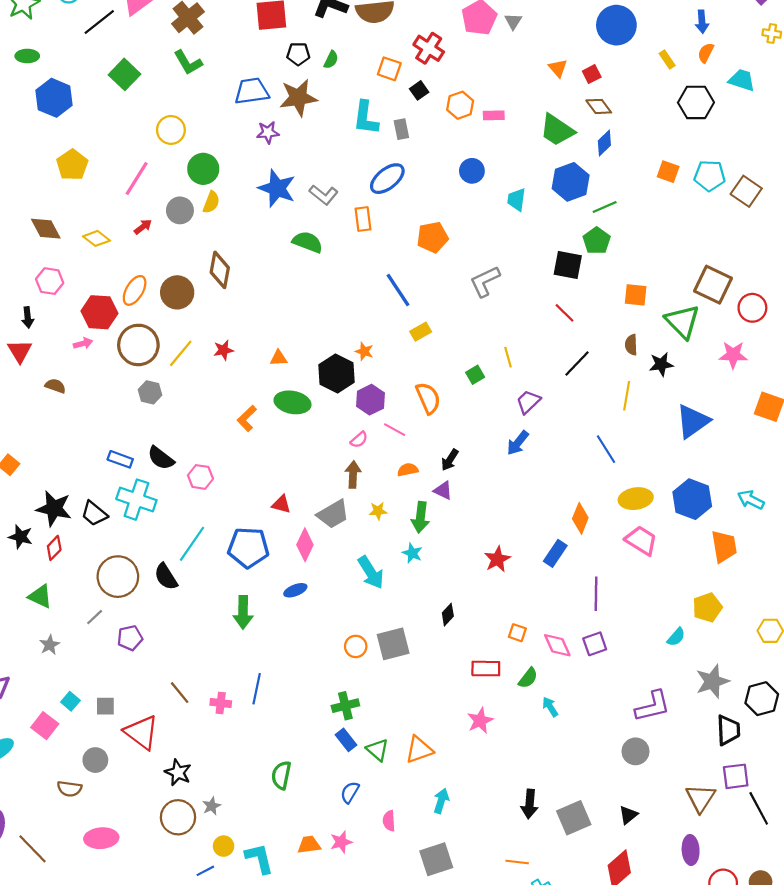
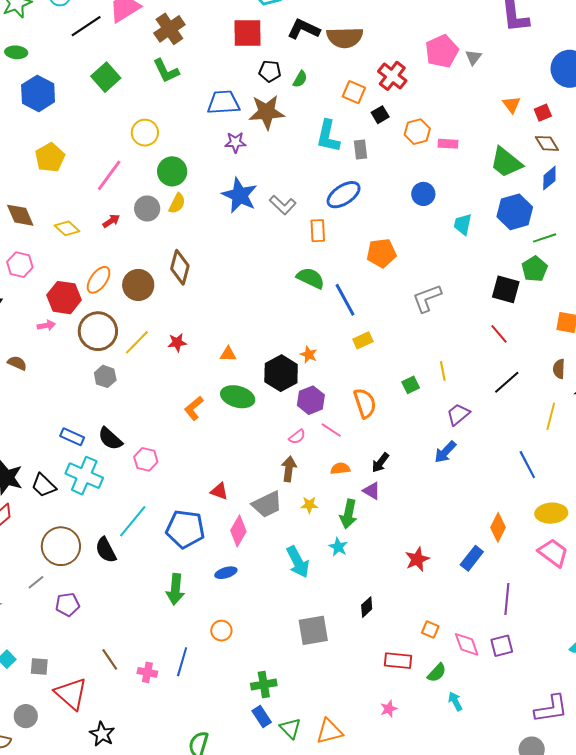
green semicircle: (308, 242) -> (311, 278), moved
orange circle: (356, 646) -> (221, 631), moved
pink star: (480, 721) -> (389, 709), size x0.7

